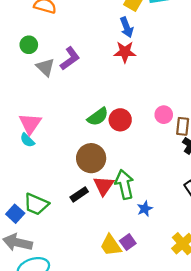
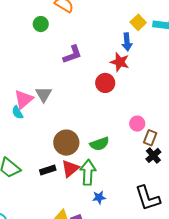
green circle: (29, 45) -> (41, 24), moved
gray triangle: (45, 67) -> (44, 94), moved
green semicircle: (98, 117) -> (100, 144), moved
red circle: (120, 120) -> (105, 83), moved

